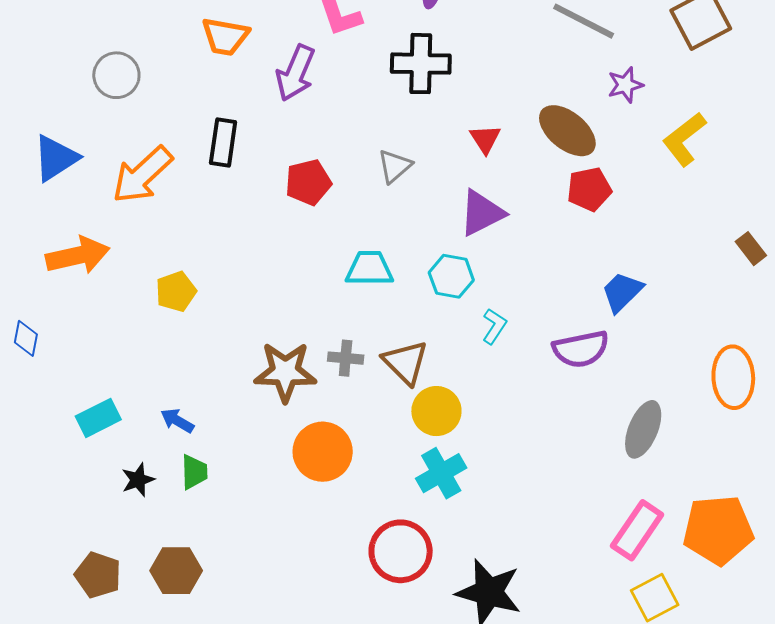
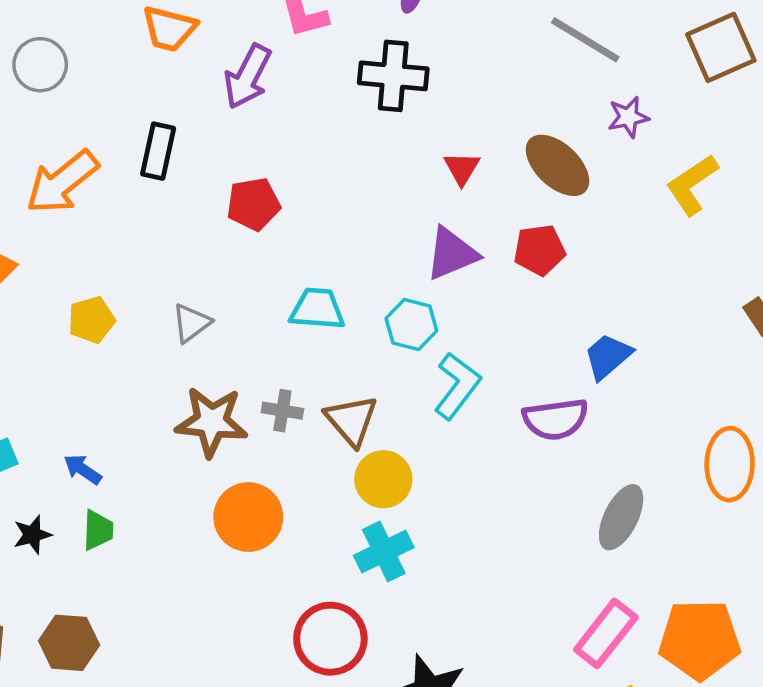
gray triangle: (395, 166) -> (191, 323), moved
red pentagon: (589, 189) -> (539, 250), moved
cyan L-shape: (494, 326) -> (457, 386), size x1.6

